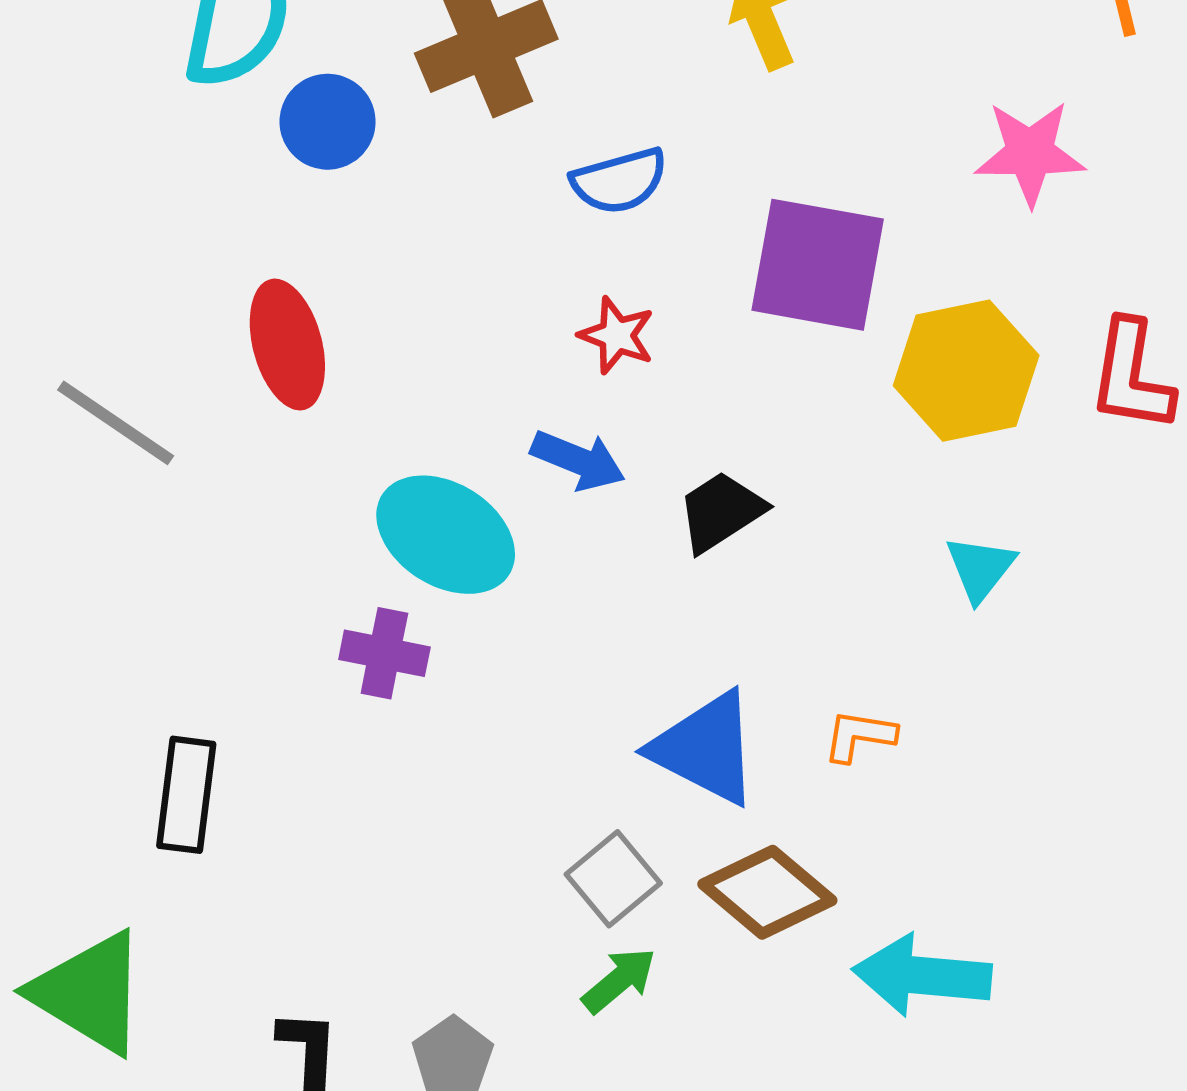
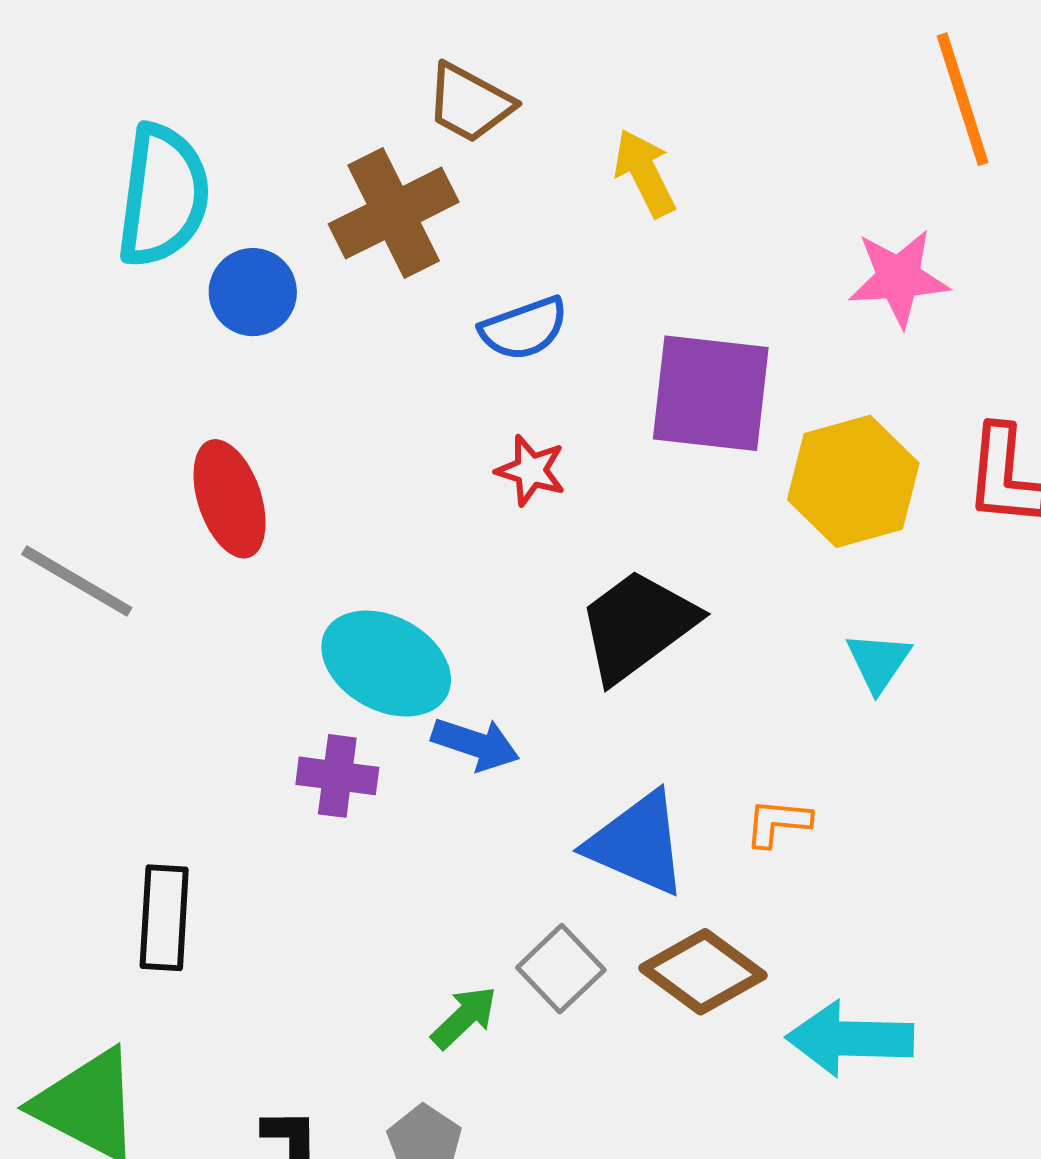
blue arrow: (578, 460) -> (475, 744), moved
black trapezoid: (721, 511) -> (637, 625), size x1.5
green arrow: (619, 980) -> (464, 1017), moved

